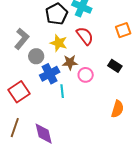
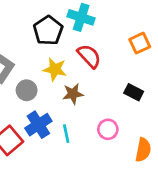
blue cross: (50, 74) -> (38, 125), moved
pink circle: (86, 75) -> (108, 129), moved

